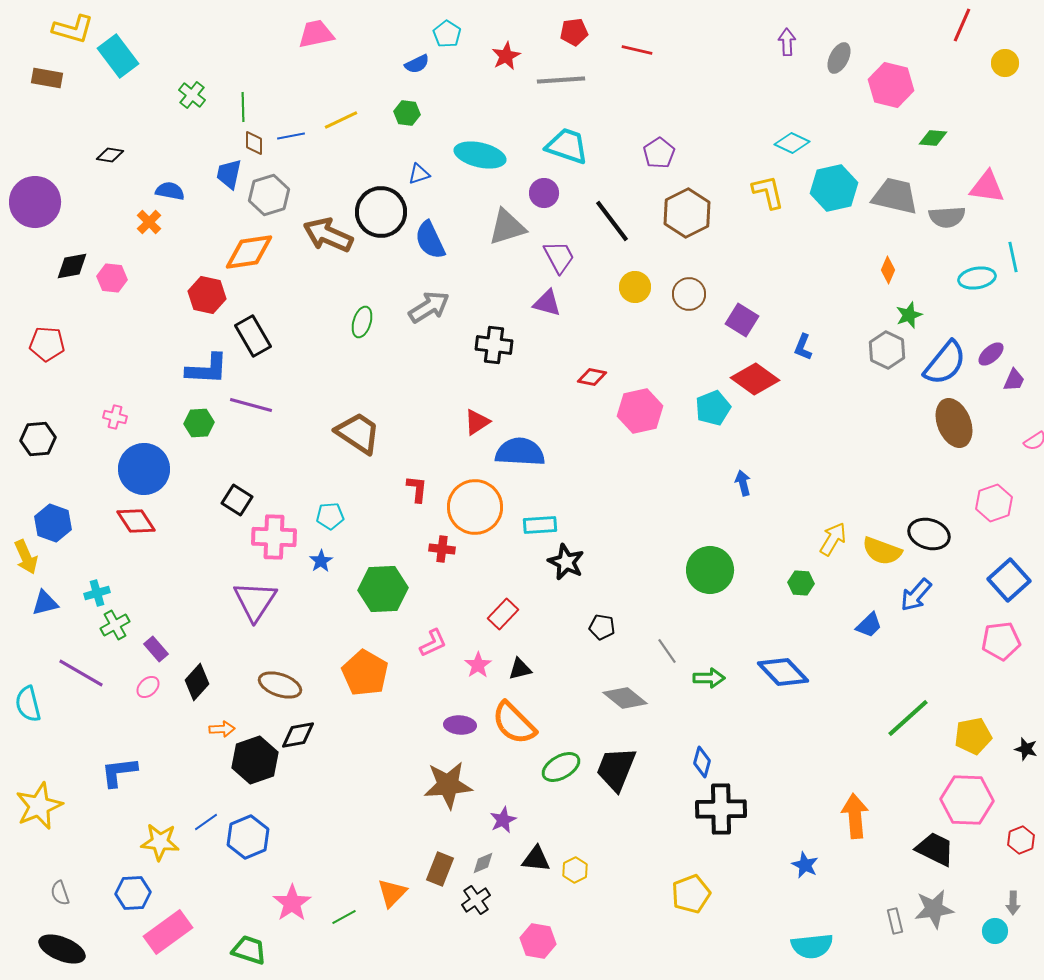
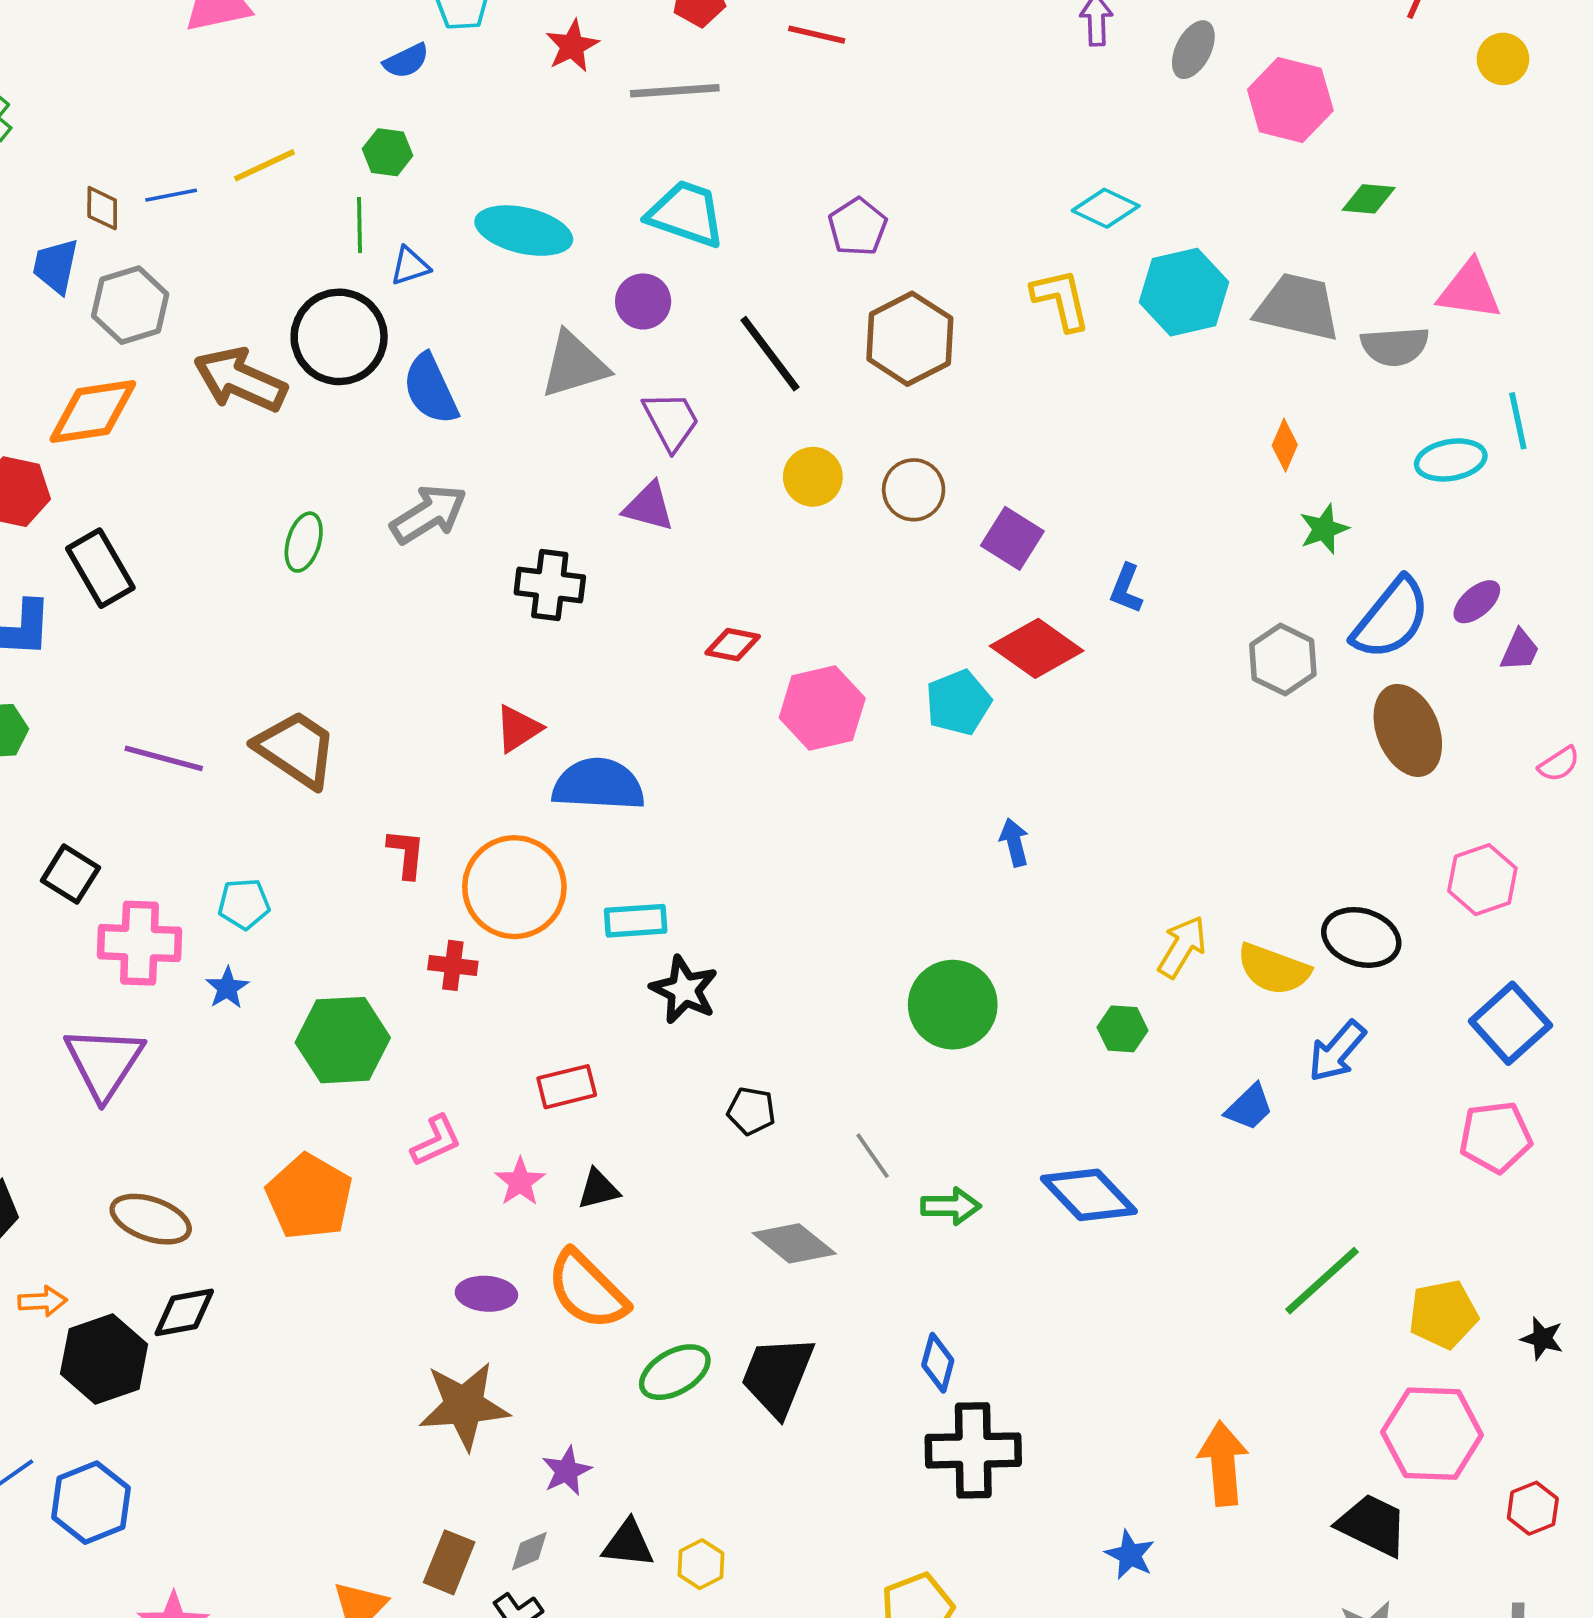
green line: (243, 107) -> (360, 225), moved
gray hexagon: (887, 350) -> (1283, 660), moved
purple line: (251, 405) -> (164, 758), moved
red rectangle: (503, 614) -> (567, 1087), turned 32

